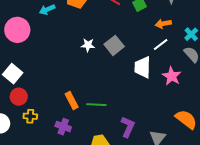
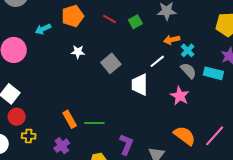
orange arrow: (163, 24) -> (172, 40), moved
white star: (88, 45) -> (78, 52), moved
pink star: (172, 76) -> (180, 96), moved
purple cross: (63, 127) -> (62, 146), turned 35

